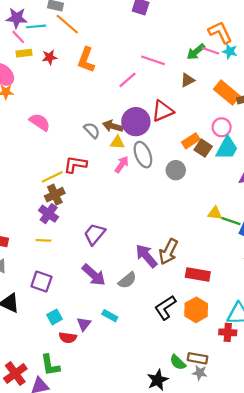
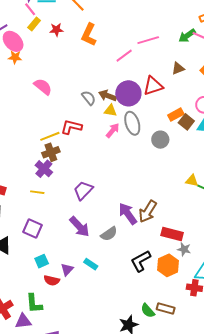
yellow rectangle: (24, 53) -> (34, 24), turned -48
pink line: (153, 60) -> (148, 40), turned -40
brown triangle: (188, 80) -> (178, 68), moved
gray star: (200, 373) -> (184, 249), moved

